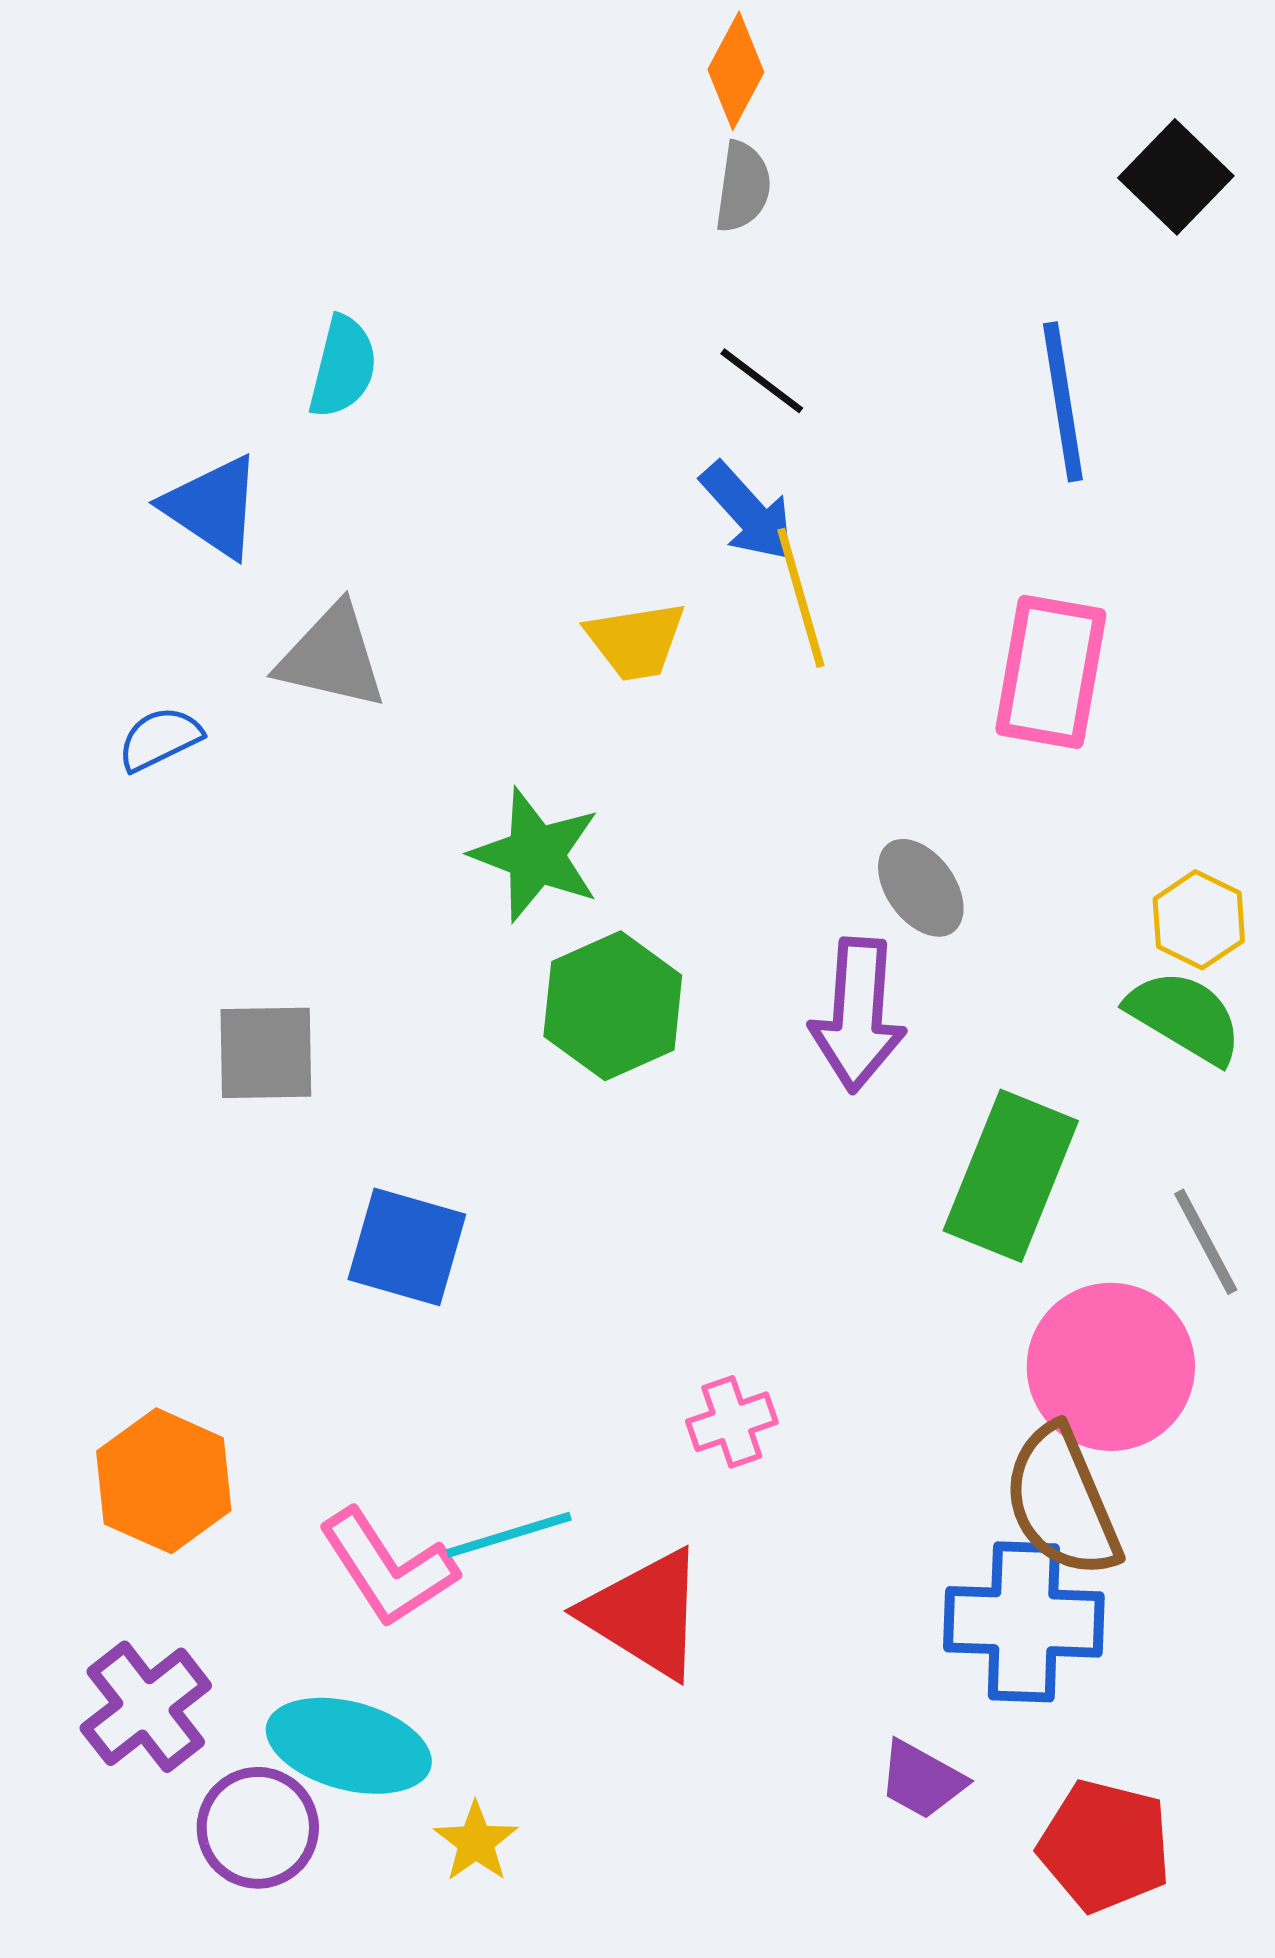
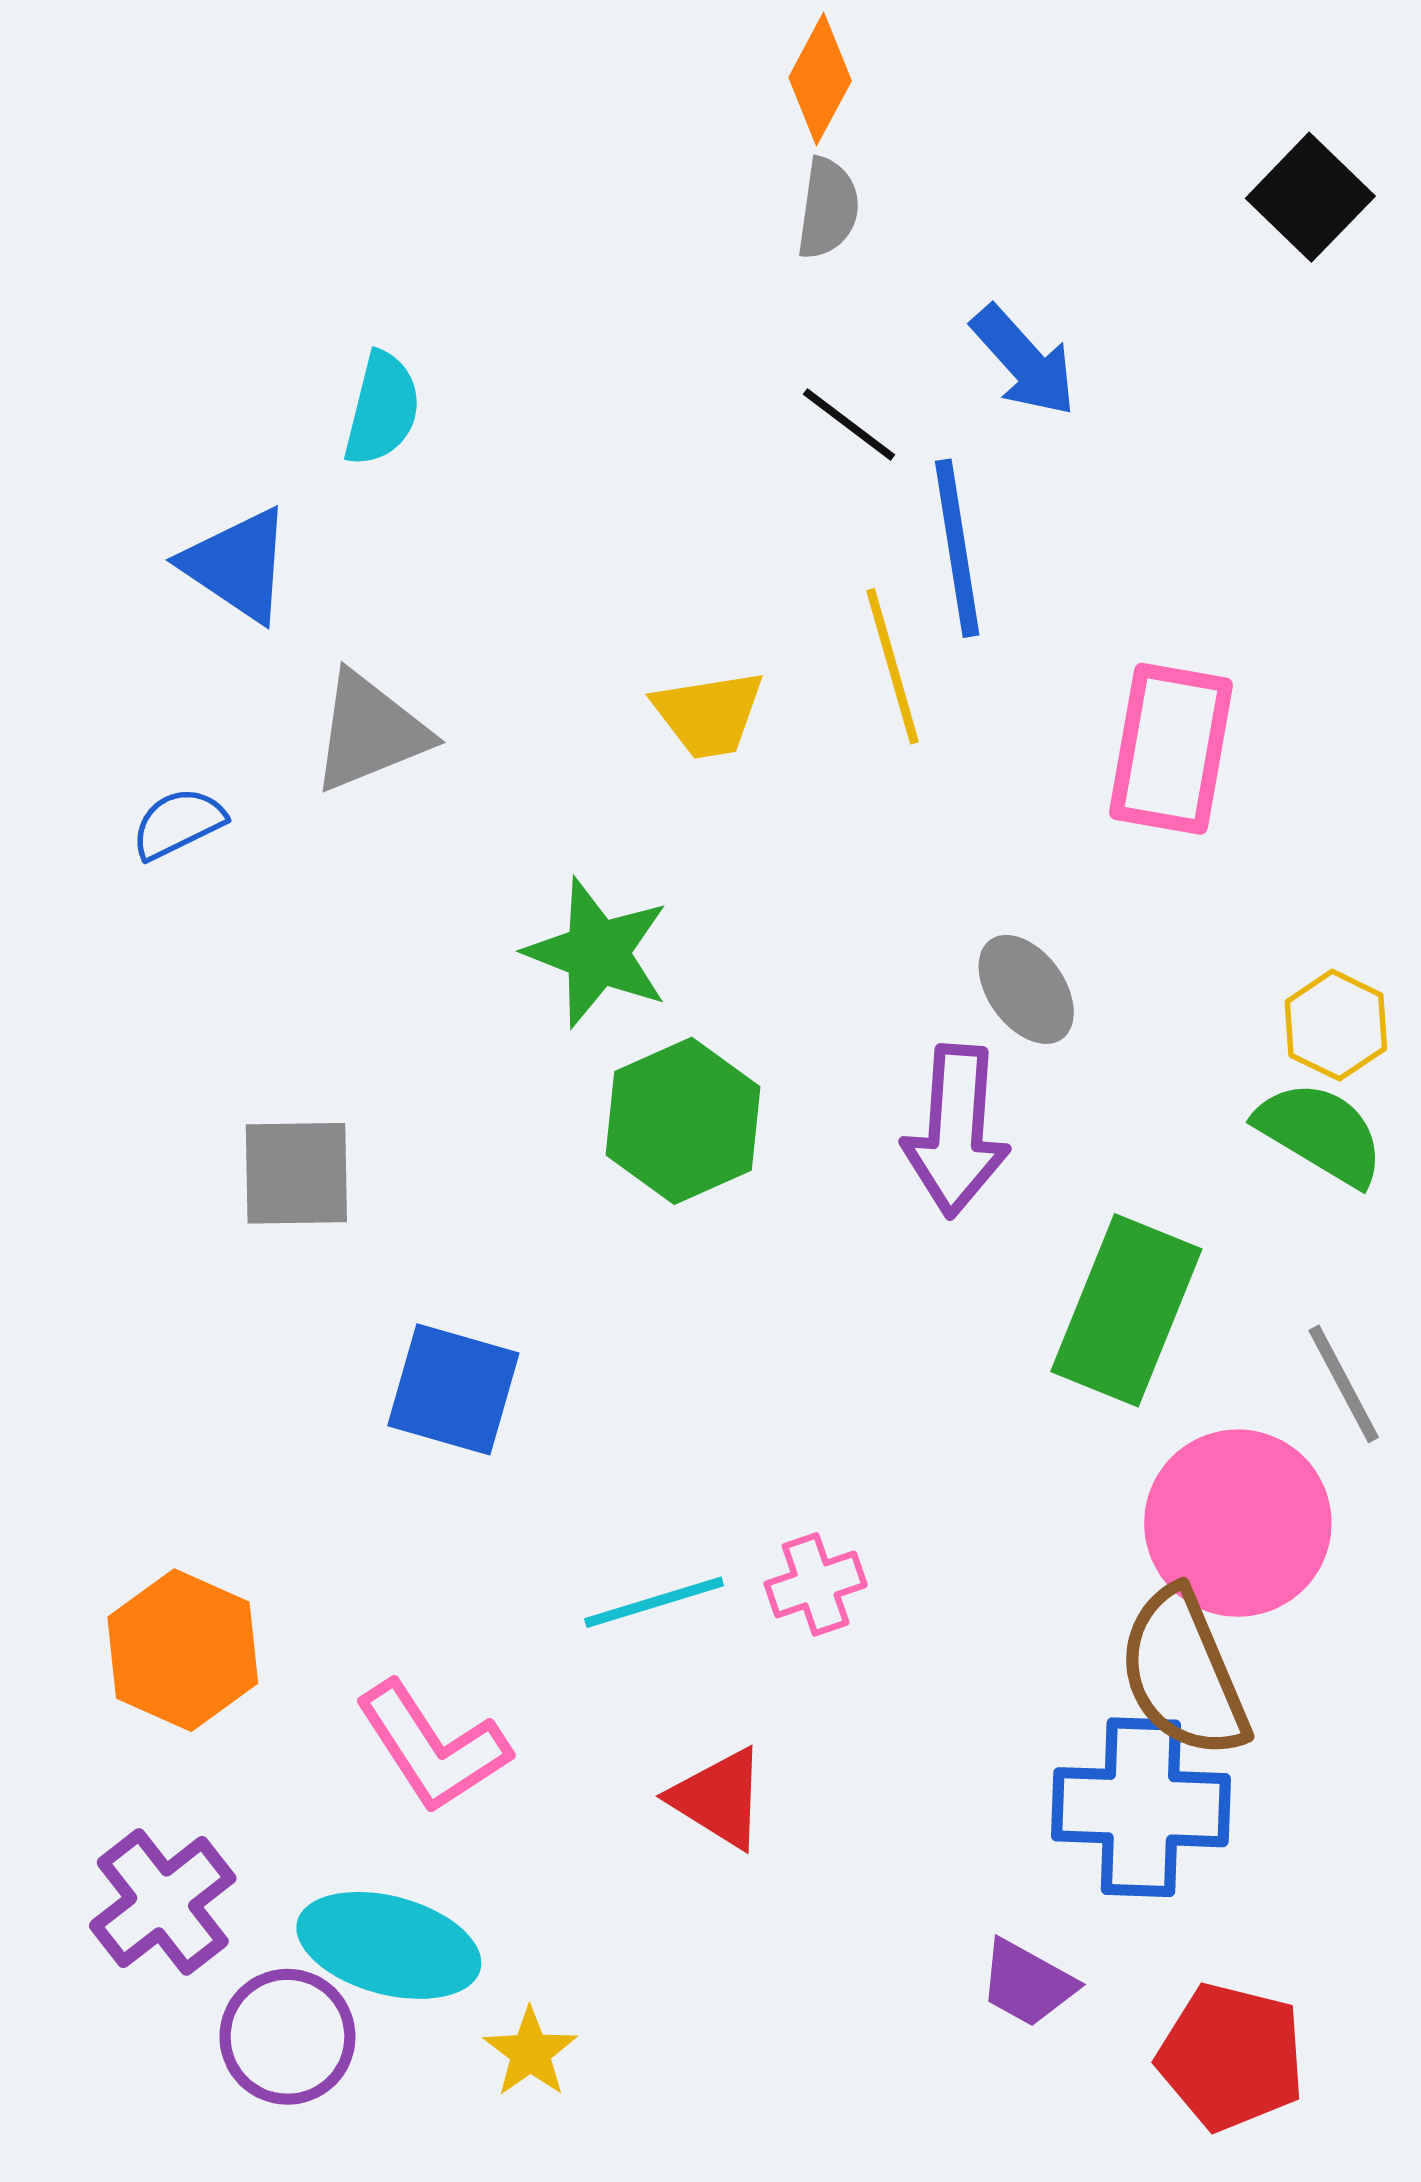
blue line: (1063, 402) -> (957, 548), moved
blue arrow: (748, 512) -> (1024, 361), moved
gray triangle: (332, 657) -> (370, 732), turned -35
cyan line: (509, 1535) -> (654, 1602), moved
red triangle: (645, 1614) -> (719, 1798), size x0.7

